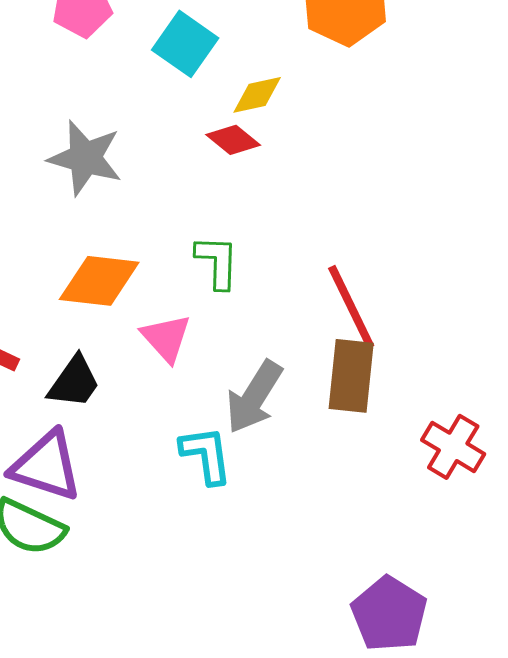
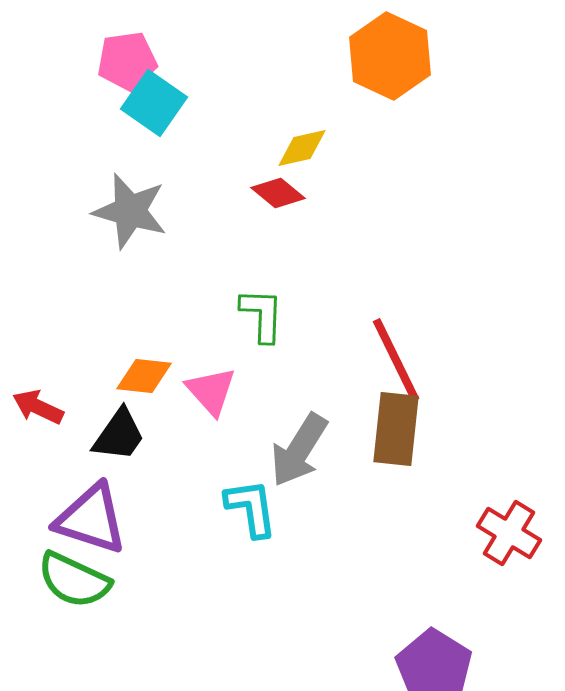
cyan square: (185, 44) -> (154, 103), moved
orange diamond: (99, 281) -> (144, 376), moved, size x0.7
red cross: (453, 447) -> (509, 533), moved

